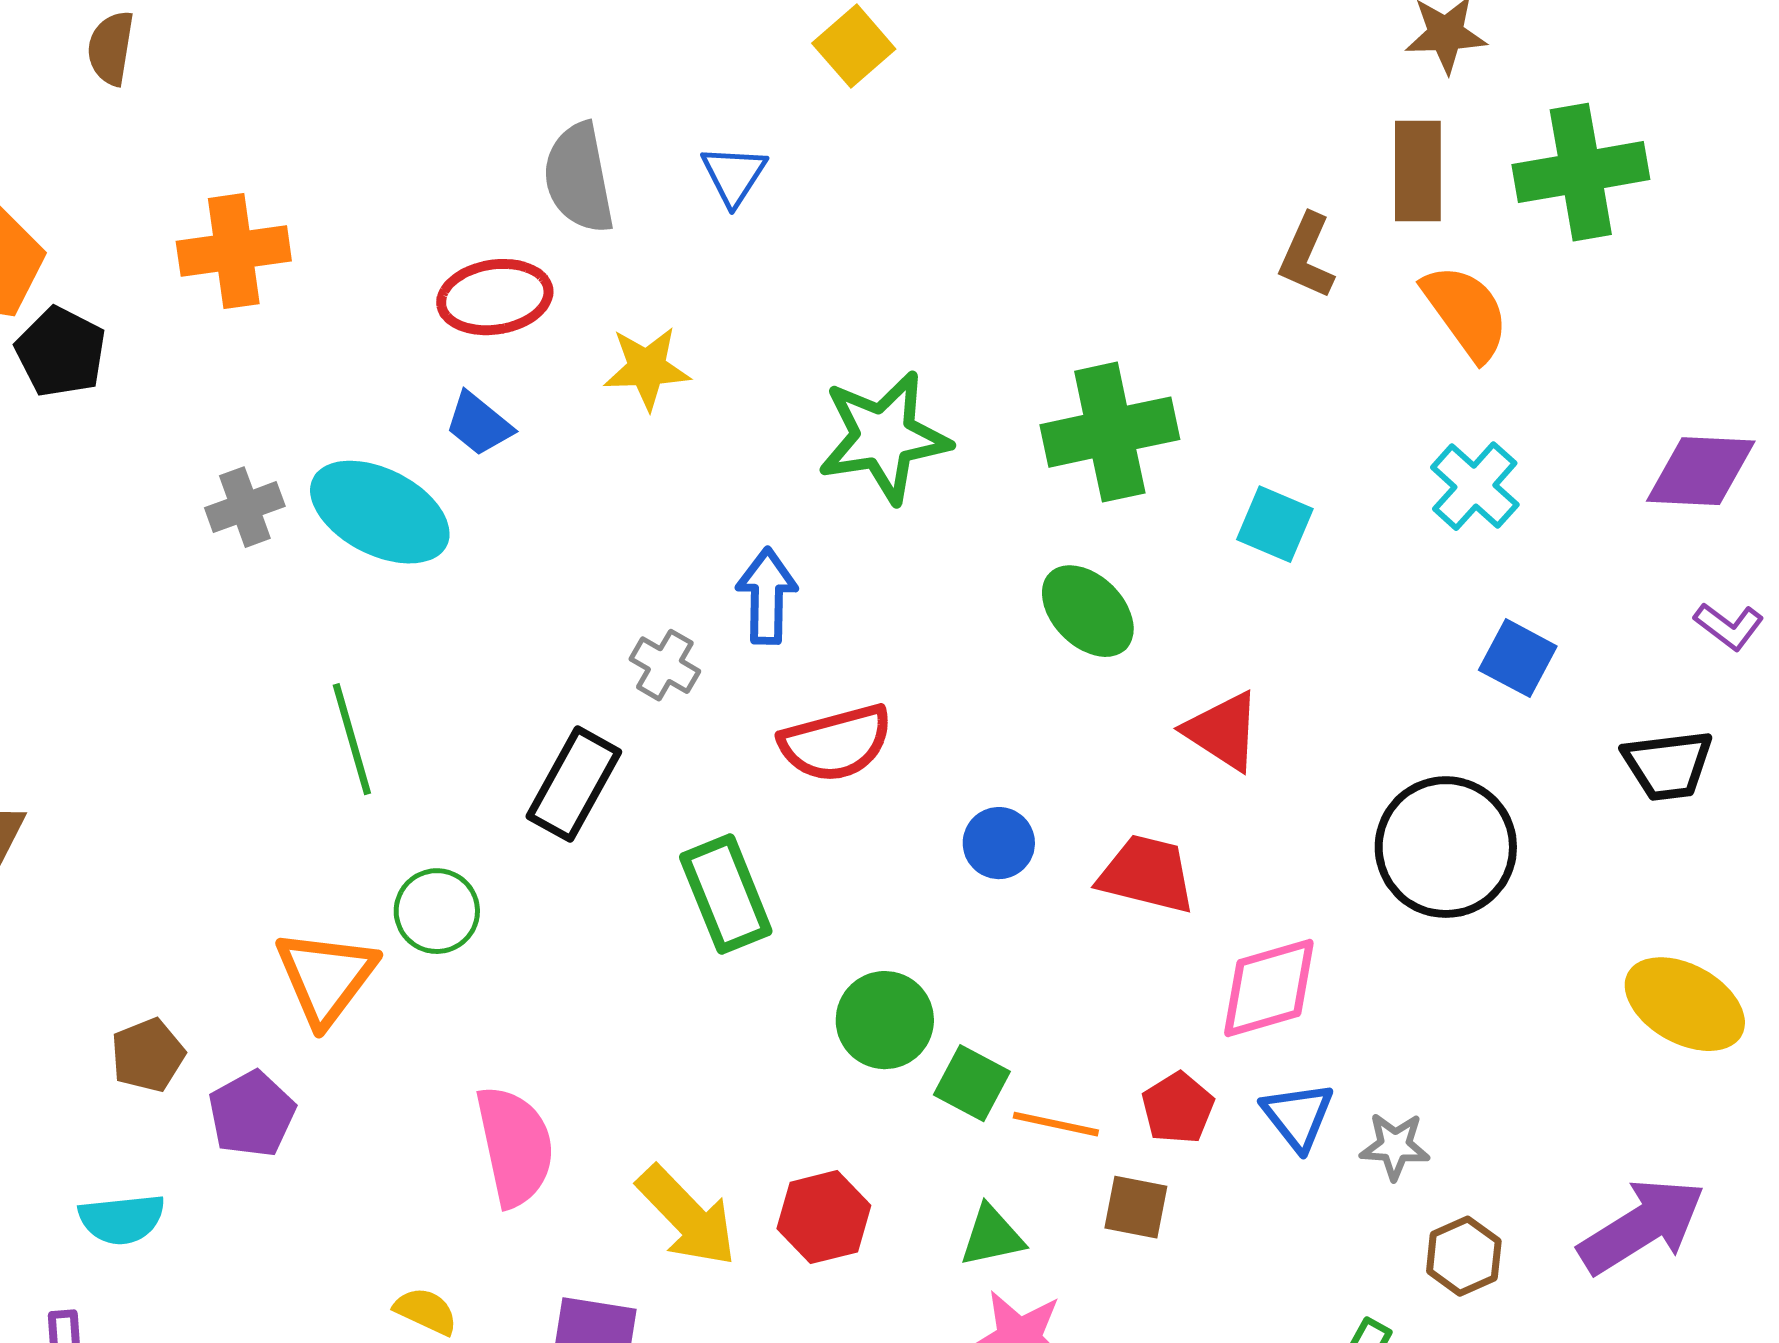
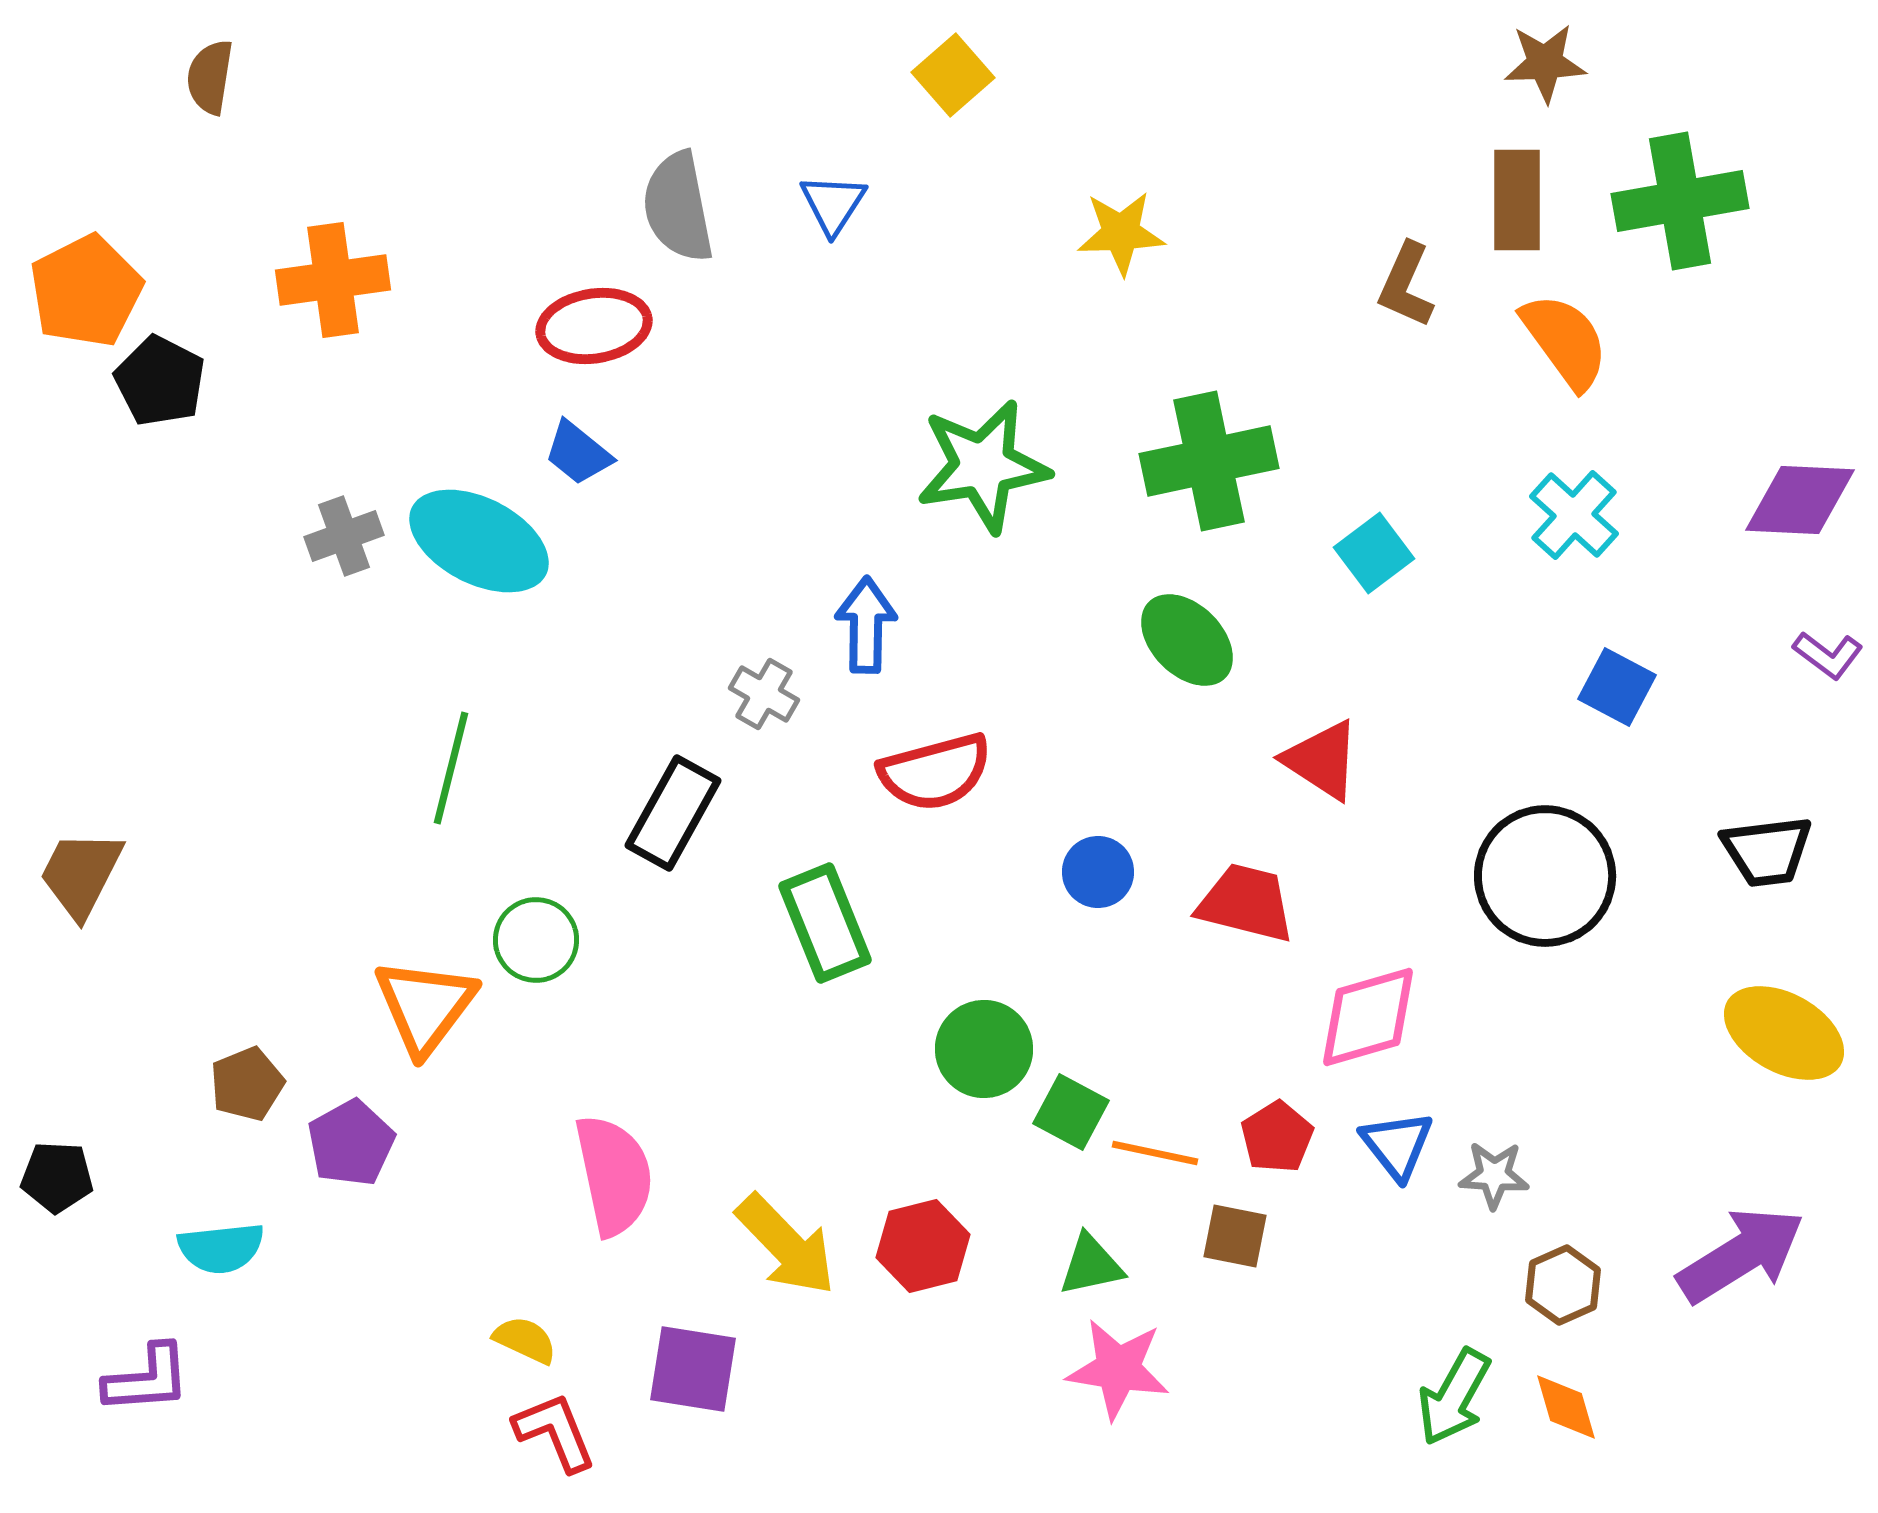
yellow star: (647, 368) -> (1121, 233), moved
cyan square: (1275, 524) -> (1374, 553), turned 30
green line: (352, 739) -> (451, 768), turned 30
black trapezoid: (1668, 765) -> (1767, 851), moved

